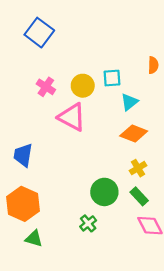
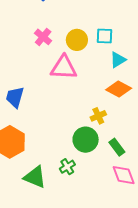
pink triangle: (72, 117) -> (64, 68), turned -32
yellow cross: (138, 168) -> (98, 116), moved
green triangle: (34, 239) -> (35, 177), moved, size x1.4

